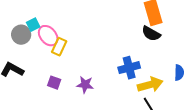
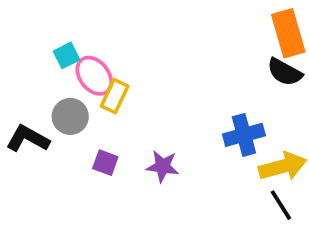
gray circle: (21, 35) -> (70, 116), moved

